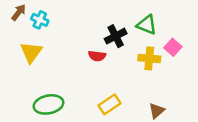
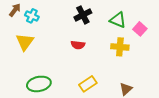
black cross: (116, 36) -> (83, 15), moved
pink square: (173, 47) -> (140, 29), moved

